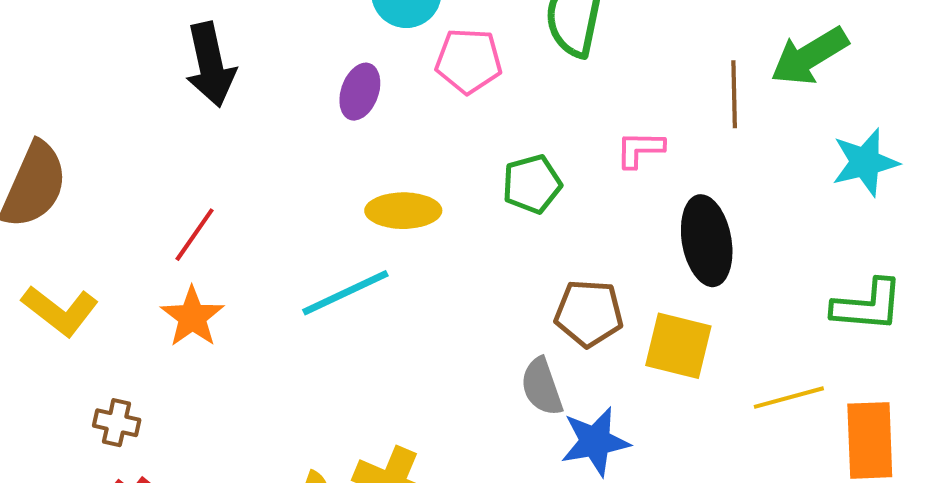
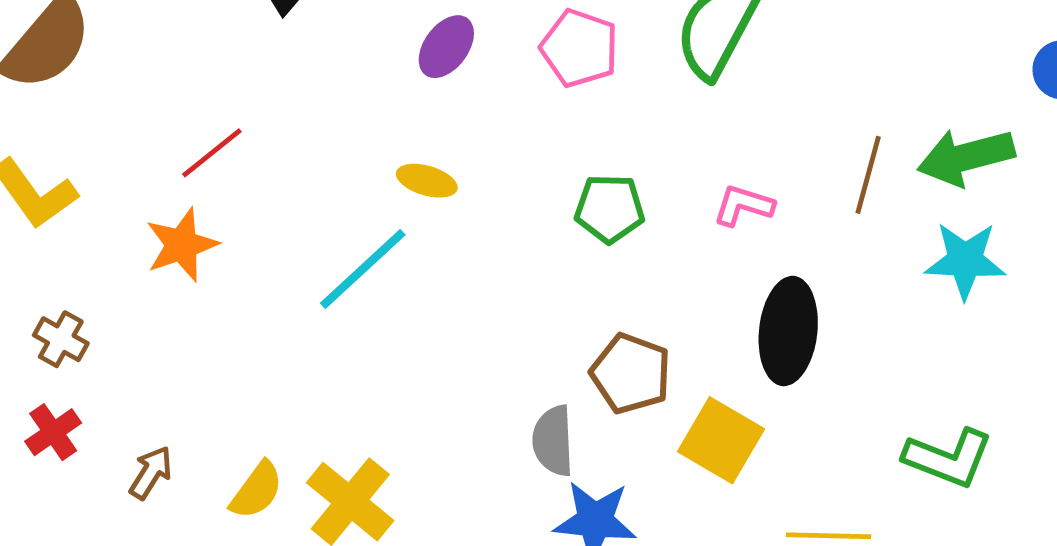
cyan star: (865, 162) -> (965, 260), moved
yellow ellipse: (403, 211) -> (427, 181), moved, size x0.7
cyan line: (345, 293) -> (363, 269), turned -34

